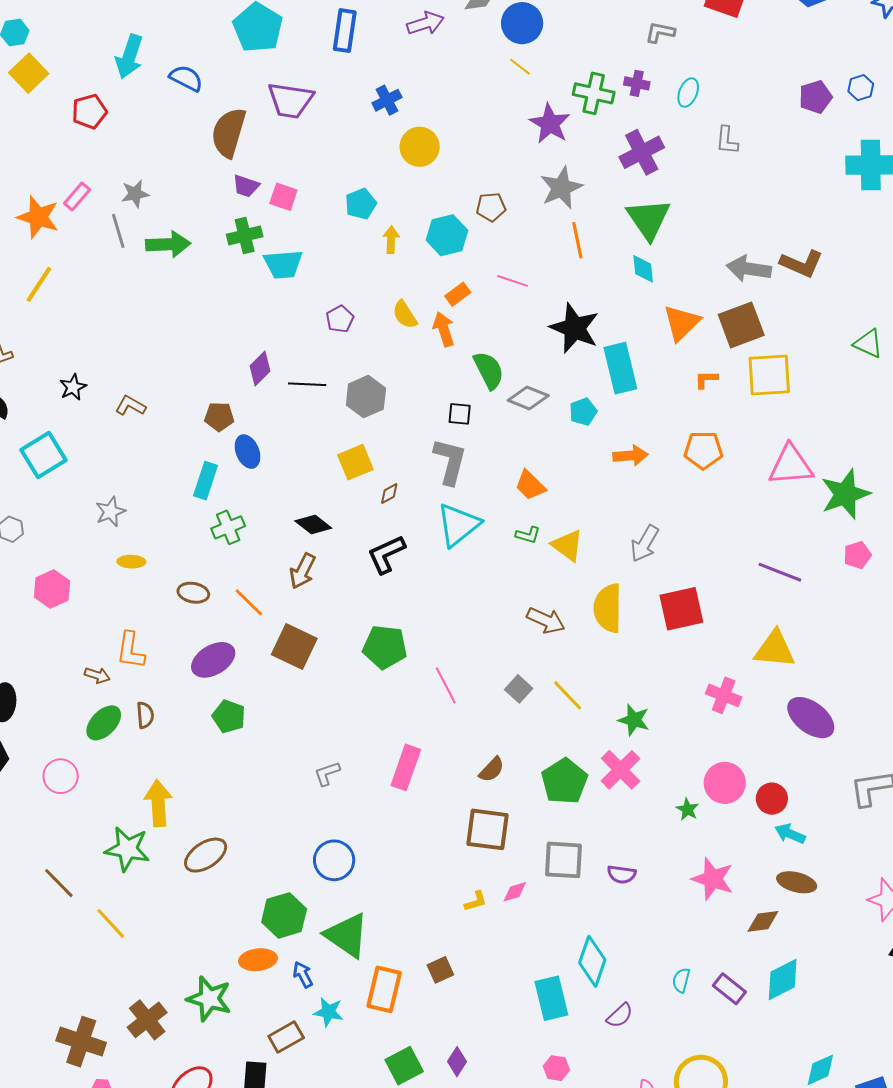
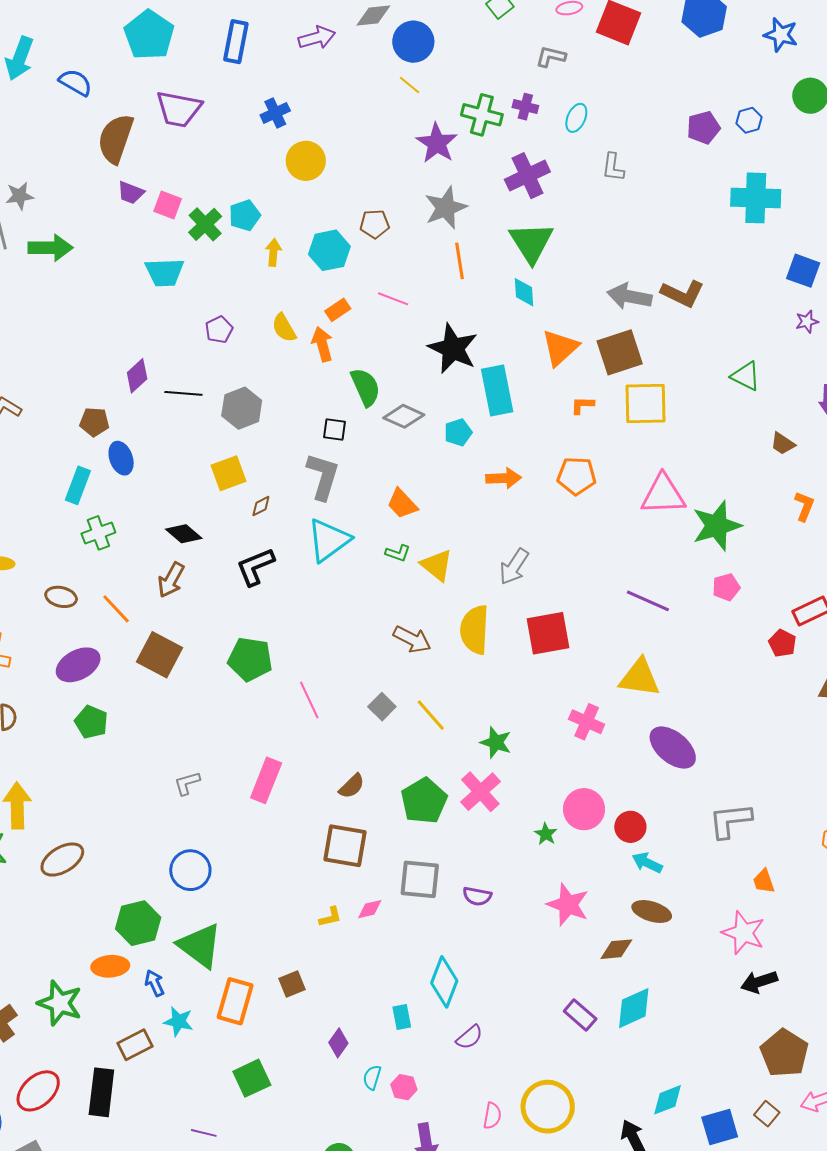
green cross: (245, 235) -> (205, 224), moved, turned -32
cyan semicircle: (681, 980) -> (372, 1077), moved
cyan rectangle: (551, 998) -> (402, 1017), size x0.6
purple diamond: (457, 1062) -> (338, 1043), moved

